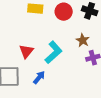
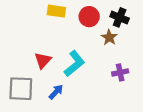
brown star: (83, 40) -> (109, 37), moved

